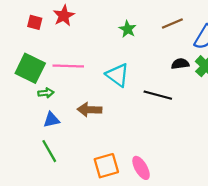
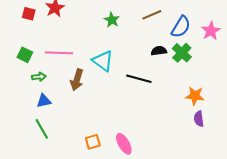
green square: (30, 68) -> (25, 55), size x0.6
brown arrow: (90, 110) -> (77, 80), moved, turned -75
orange square: (106, 166) -> (93, 142), size x0.7

